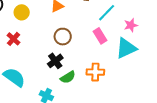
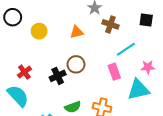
red cross: (13, 39) -> (24, 72), moved
black cross: (55, 61) -> (58, 76), moved

